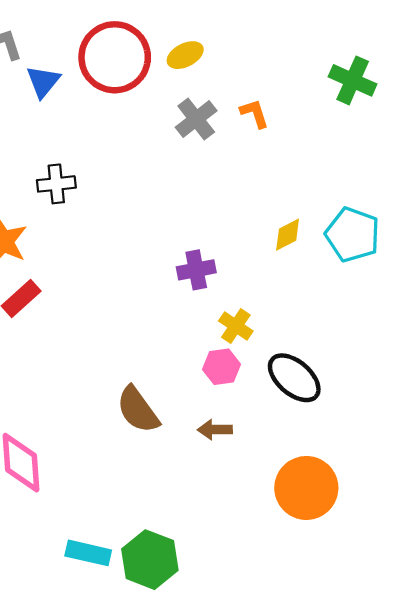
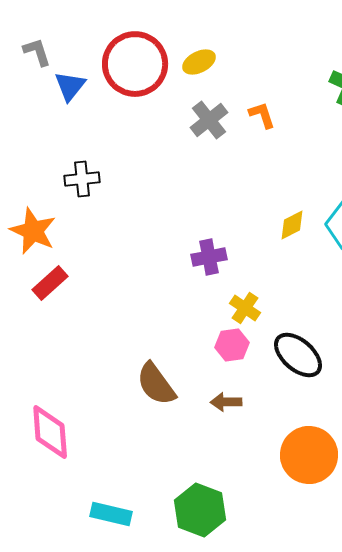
green hexagon: (150, 560) -> (200, 510), moved

